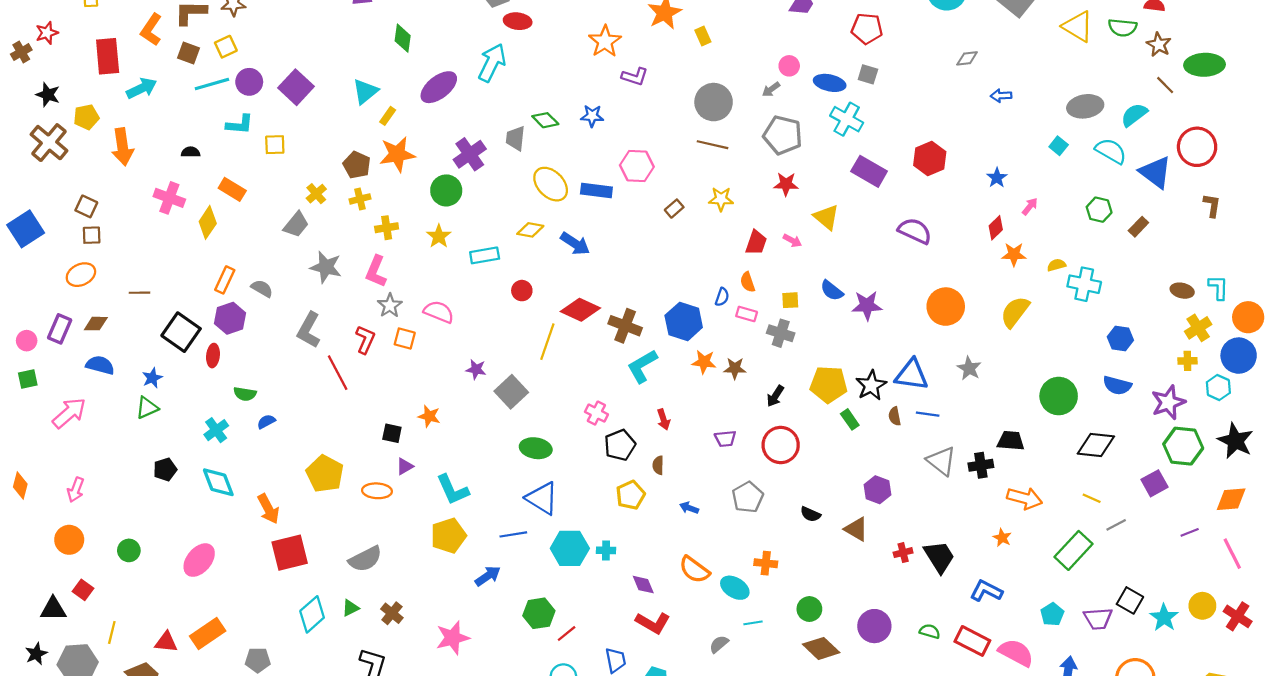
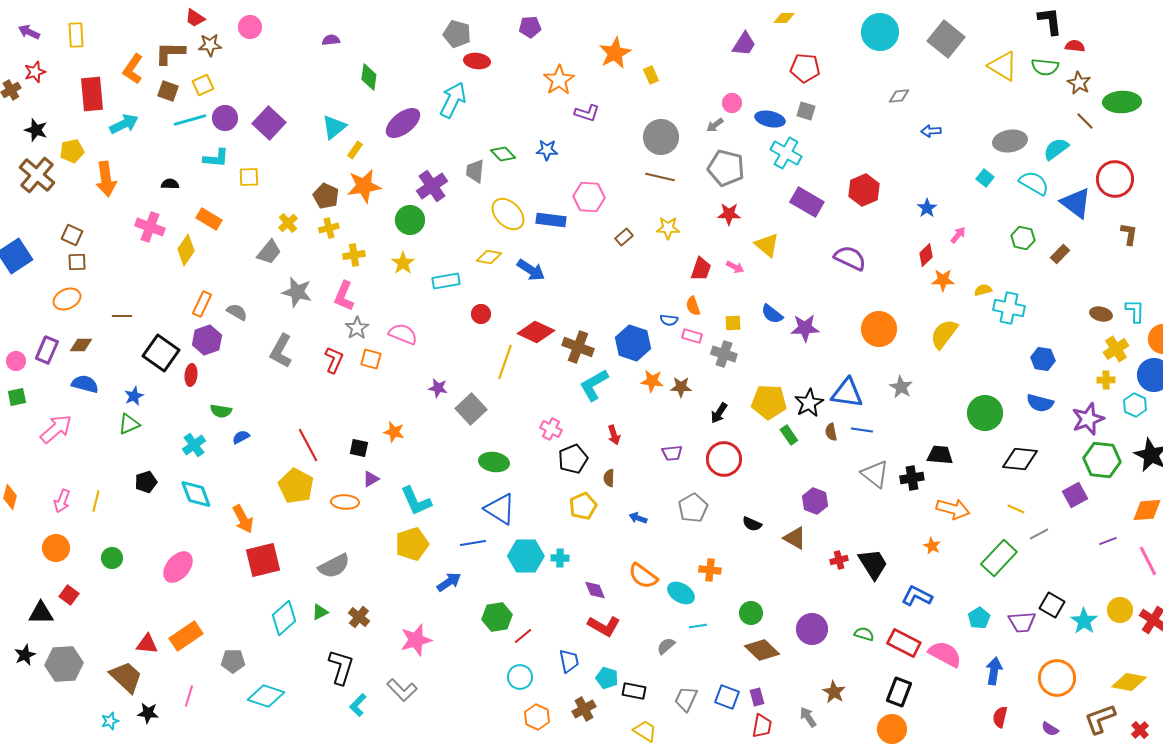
blue semicircle: (722, 297) -> (669, 320), turned 78
red line: (338, 373) -> (308, 445), moved
yellow line: (112, 632) -> (96, 501), moved

